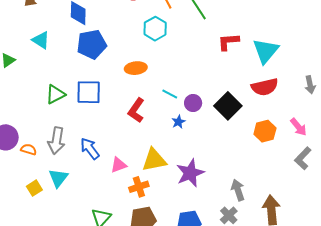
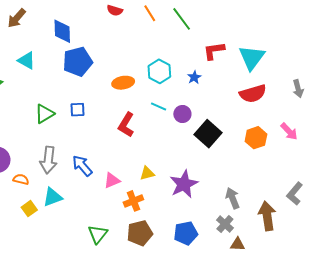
cyan hexagon: (155, 29) -> (159, 71), moved
blue square: (89, 92) -> (78, 110), size x0.6
black square: (228, 106) -> (208, 134), moved
blue star: (178, 122) -> (194, 77), moved
orange semicircle: (29, 149) -> (21, 179), moved
gray L-shape: (303, 158) -> (295, 194), moved
yellow triangle: (154, 160) -> (147, 173), size x0.6
cyan triangle: (58, 178) -> (53, 197), turned 35

